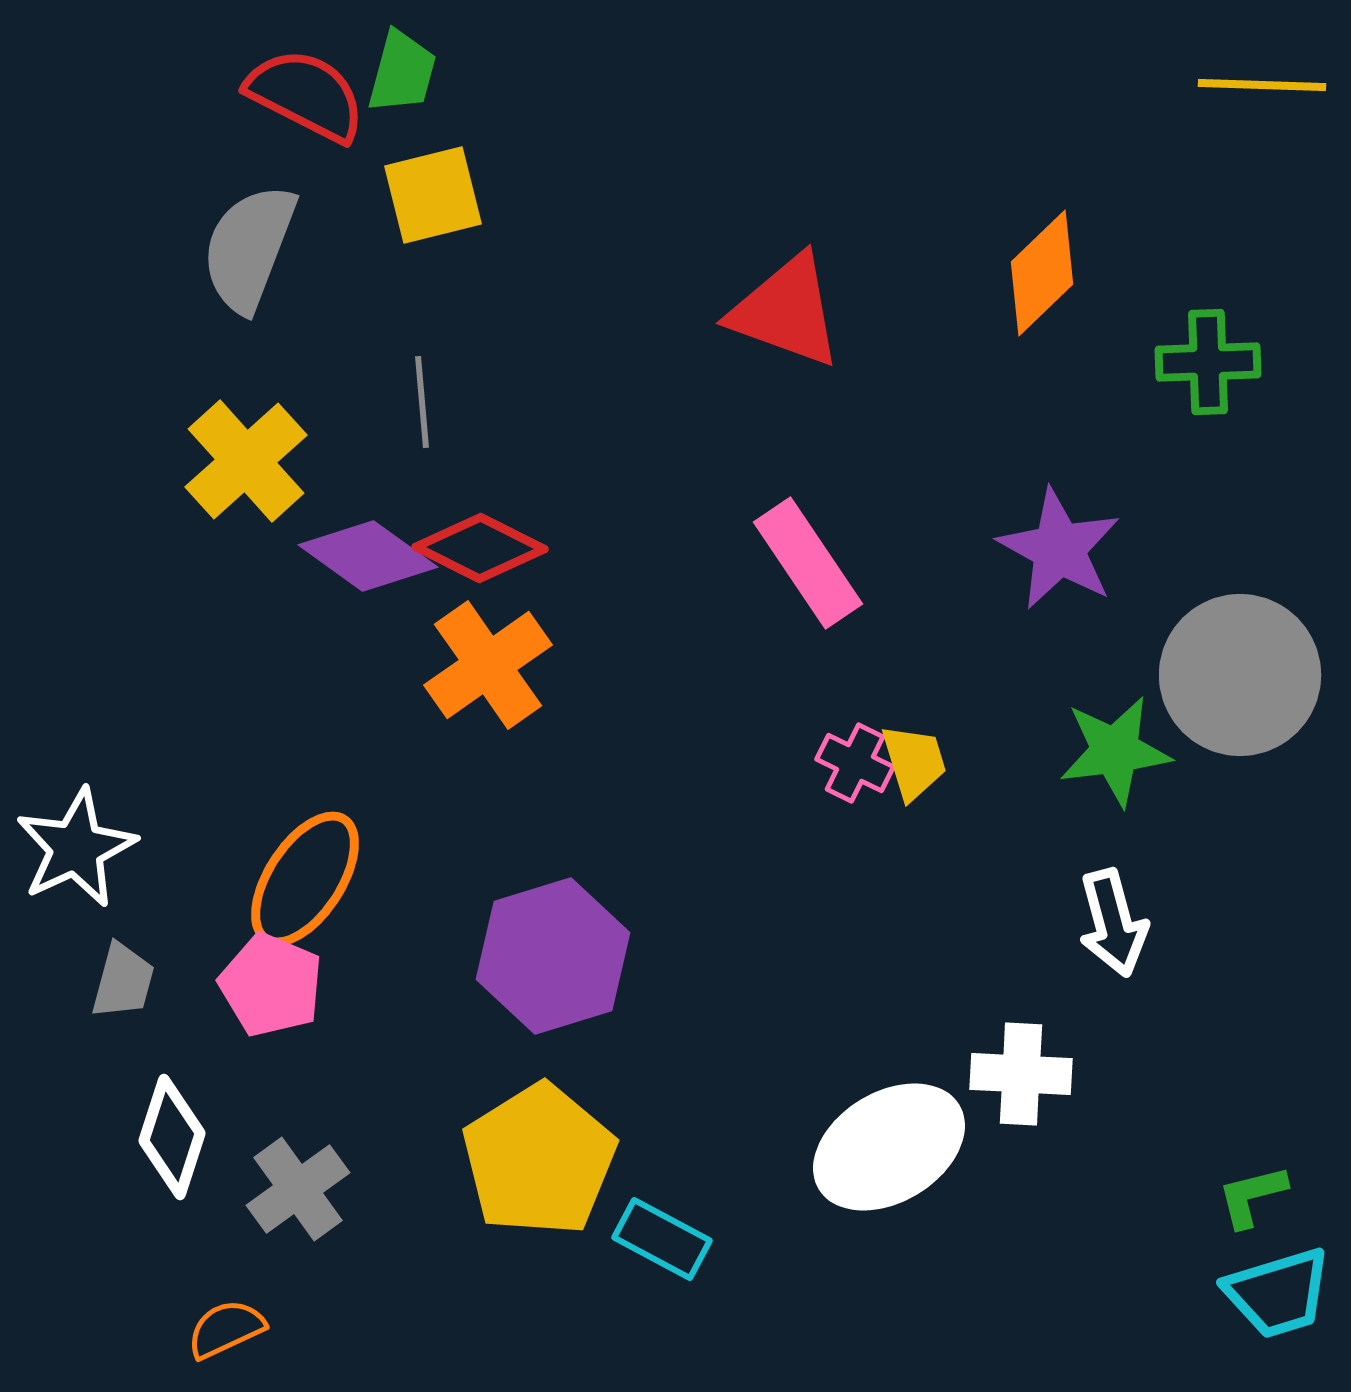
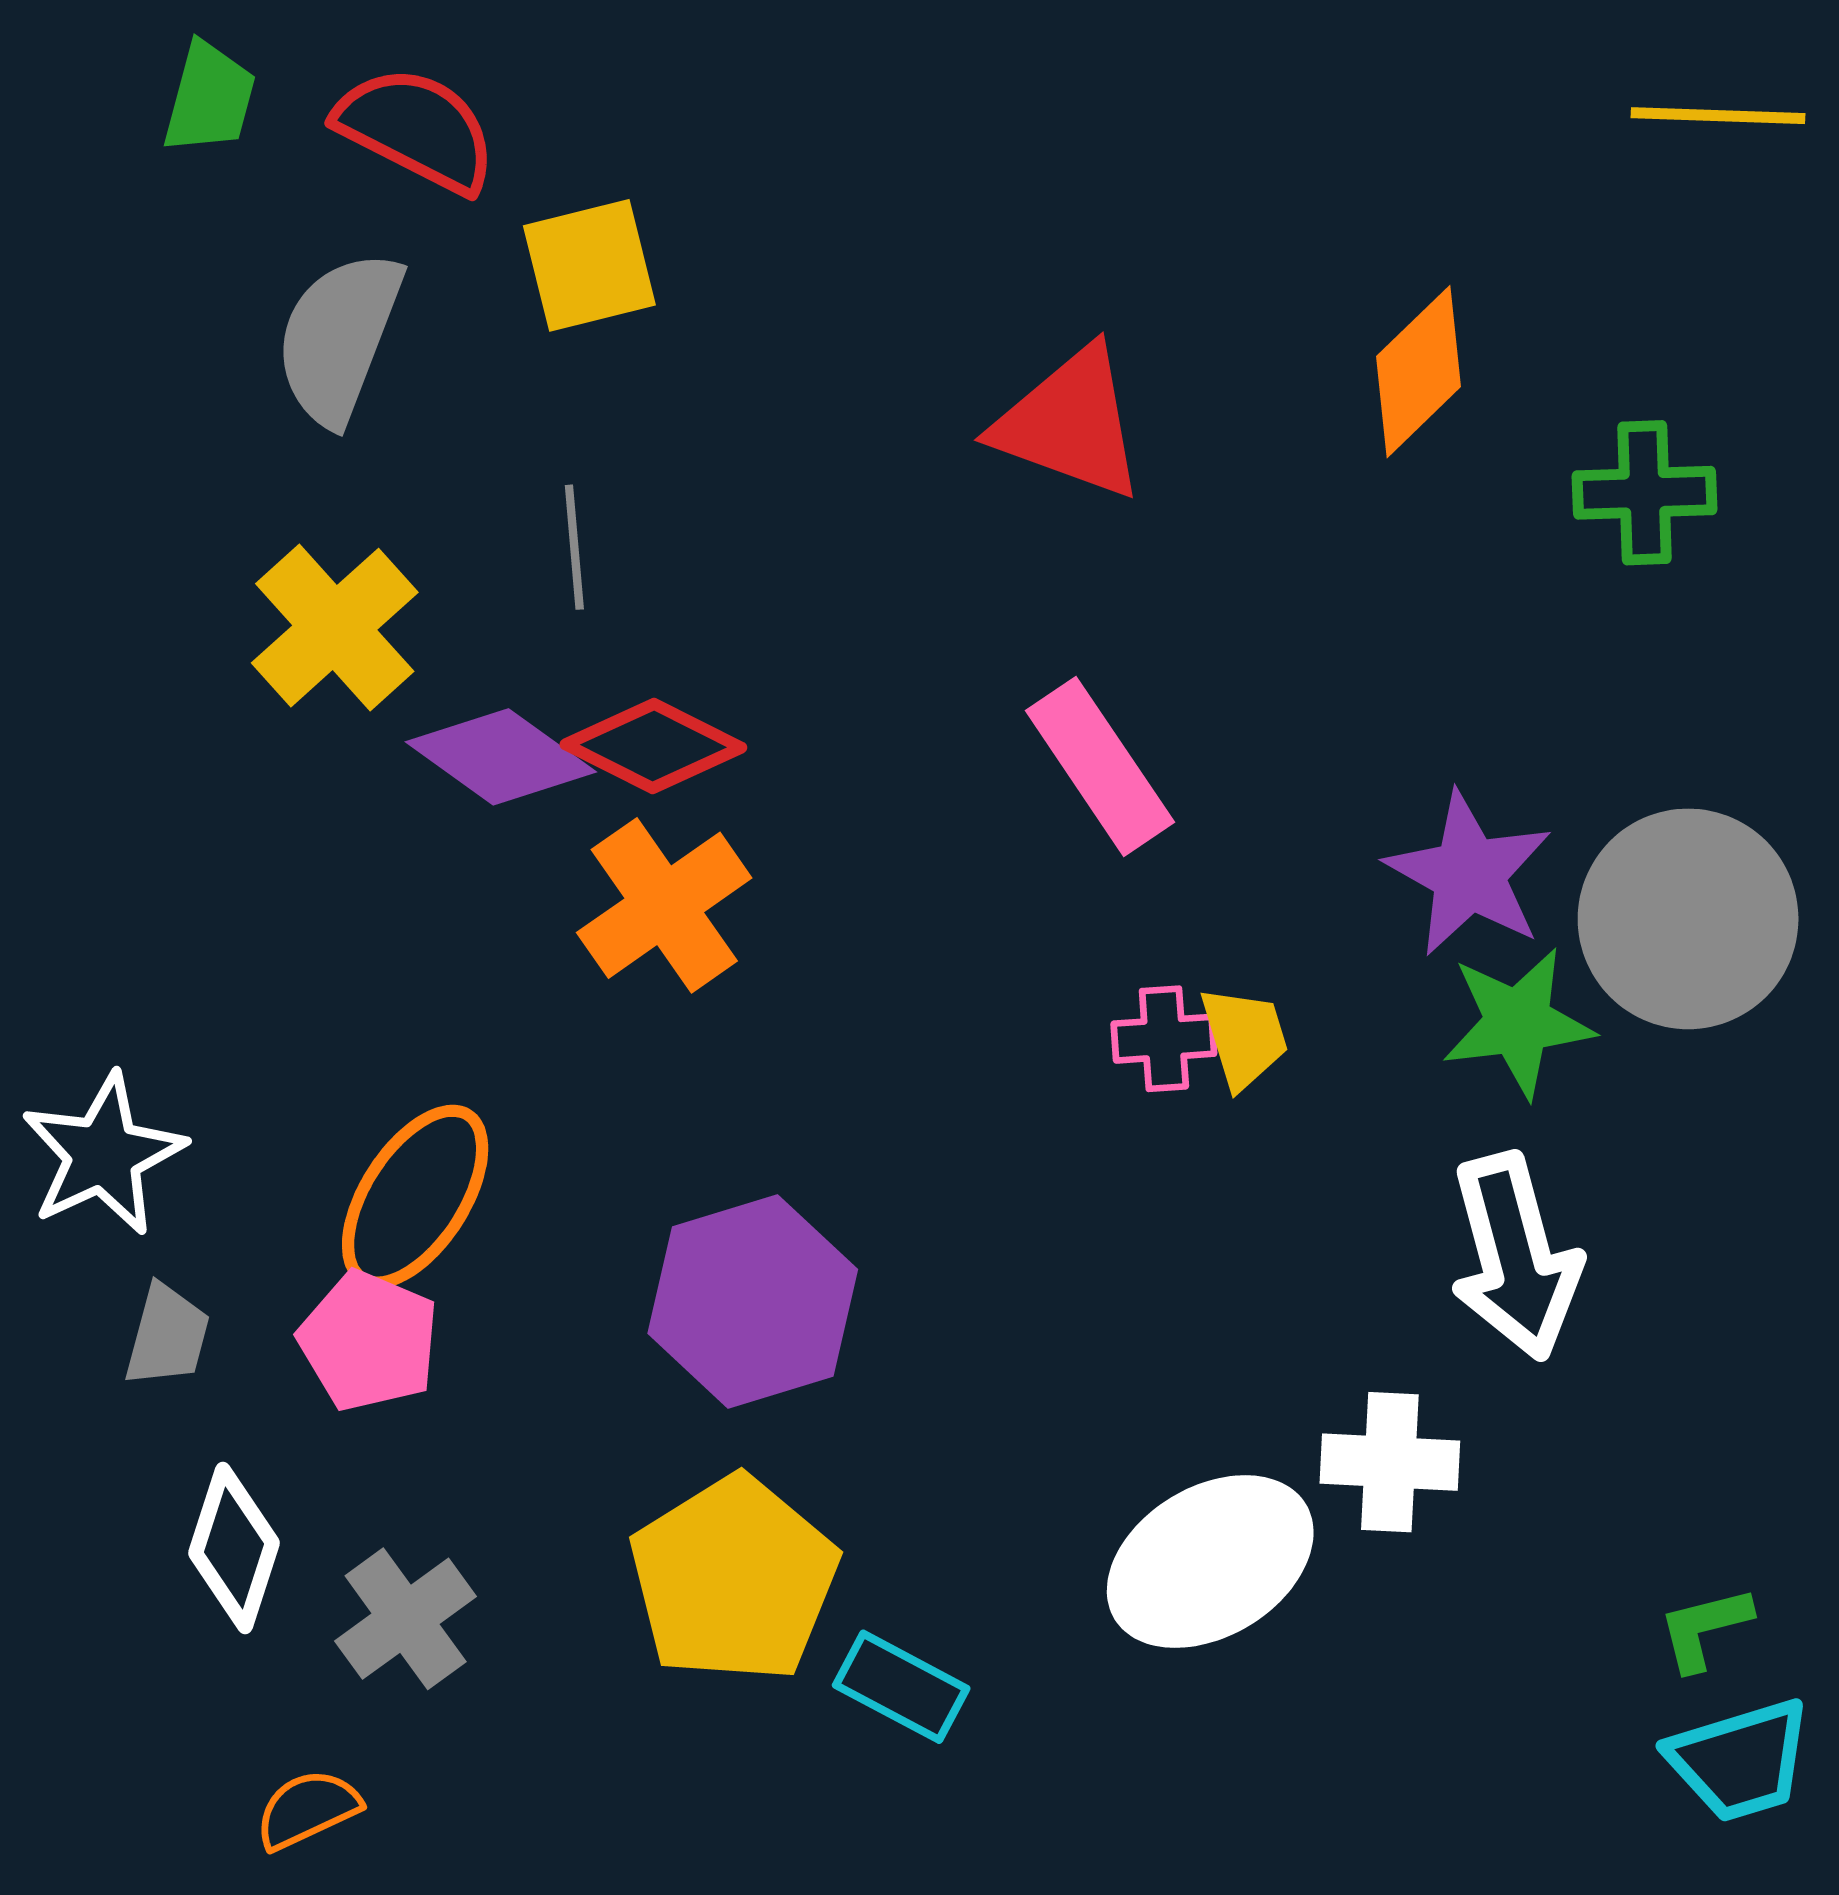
green trapezoid: (402, 72) -> (209, 98), moved
purple star: (1059, 549) -> (1469, 874), moved
pink cross: (855, 763) -> (1164, 1039), turned -30
white arrow: (1113, 923) -> (1515, 1257), size x1.4

